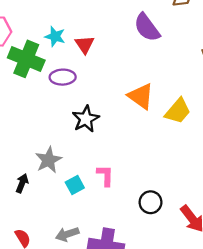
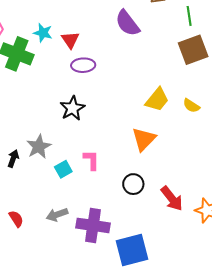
purple ellipse: (63, 77) -> (83, 65), moved
orange triangle: (141, 96) -> (144, 139), moved, turned 40
black arrow: (22, 183) -> (13, 159), moved

